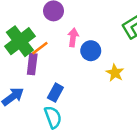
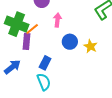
green cross: (20, 41) -> (17, 24), turned -30
blue circle: (91, 51) -> (70, 42), moved

